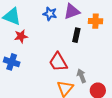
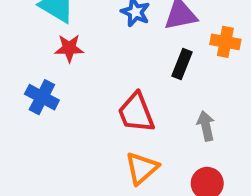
gray arrow: (81, 76) -> (206, 126), moved

